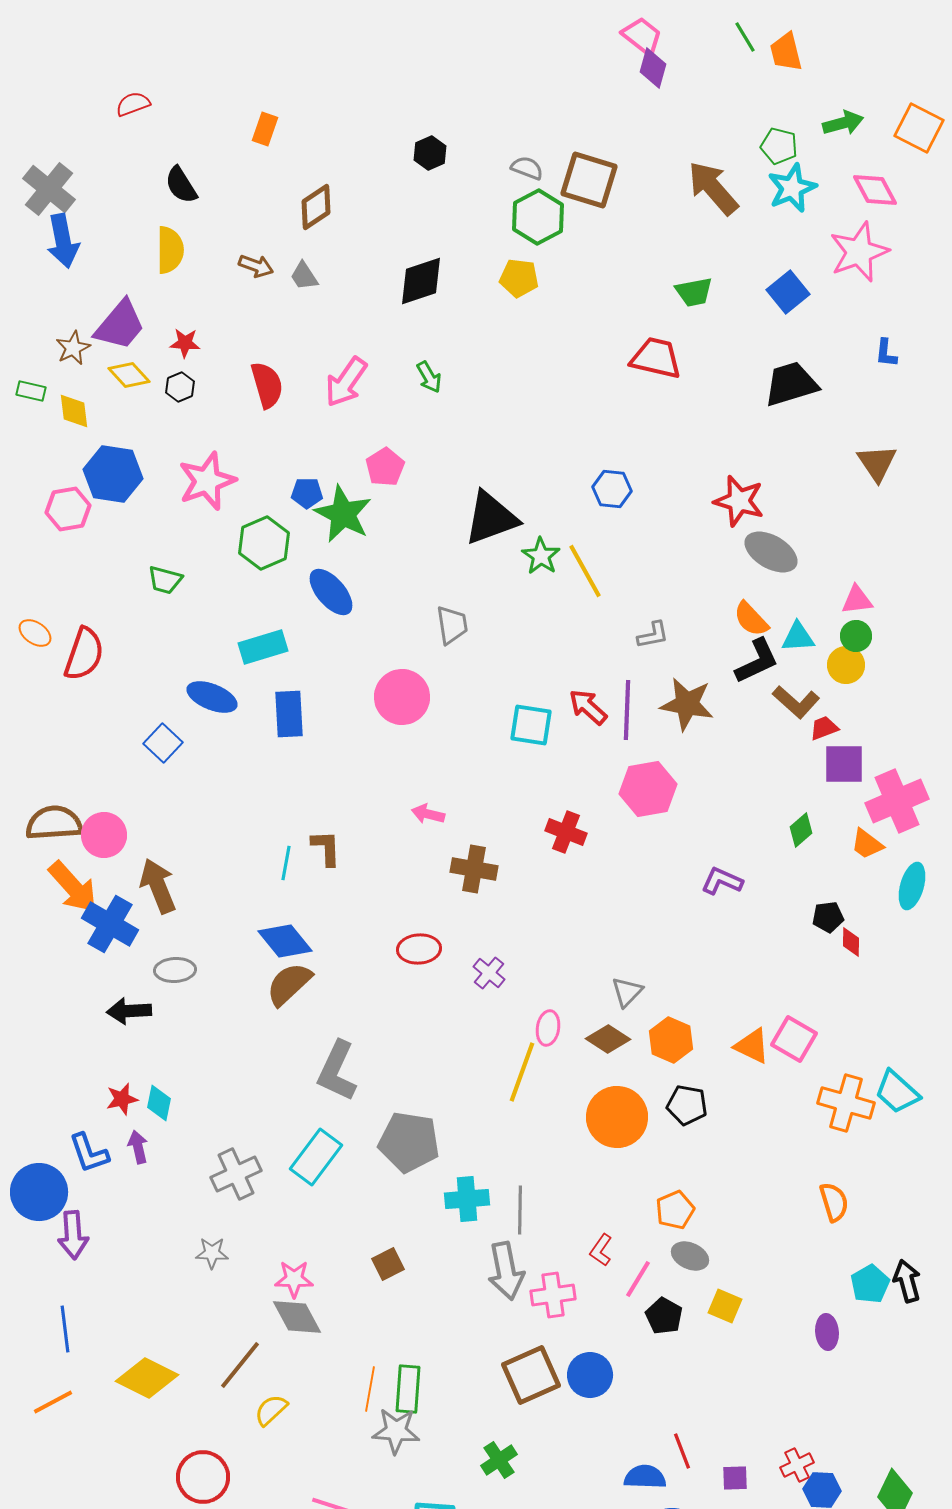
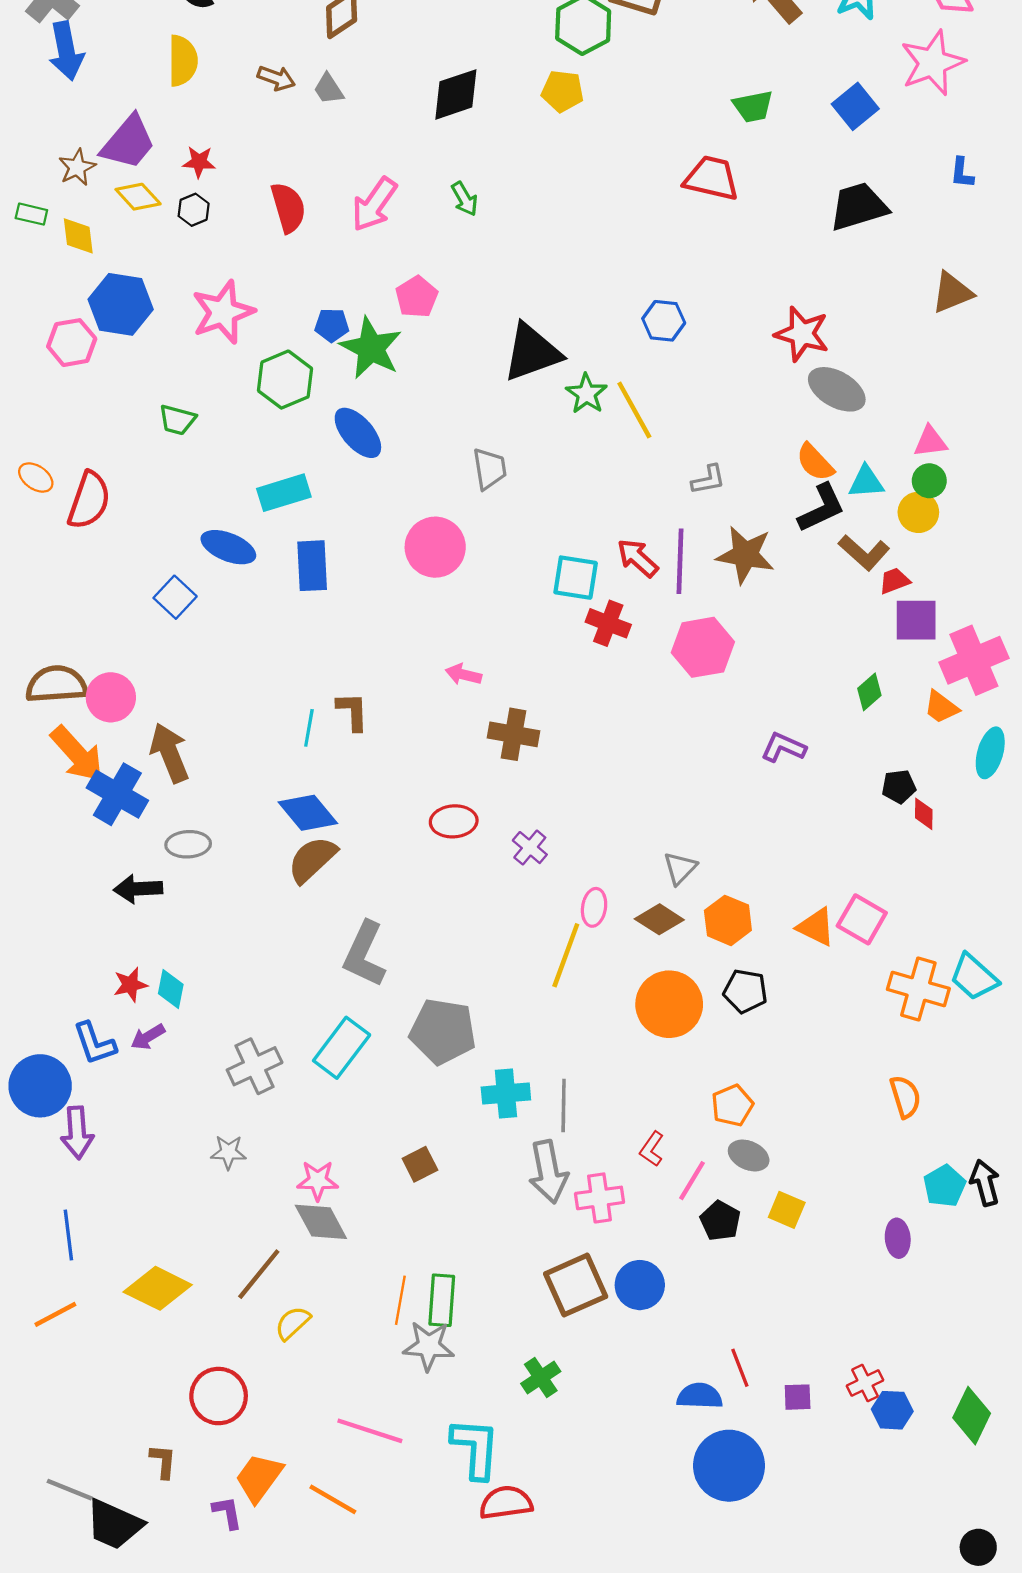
brown triangle: (877, 463) -> (952, 292), turned 42
red cross: (566, 832) -> (608, 623), moved
purple arrow: (138, 1147) -> (148, 1037), turned -108

